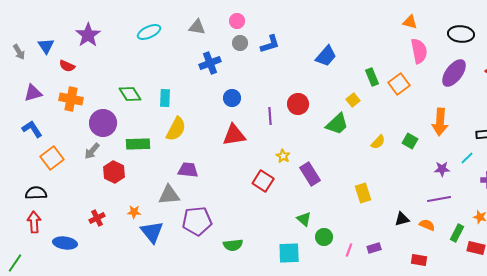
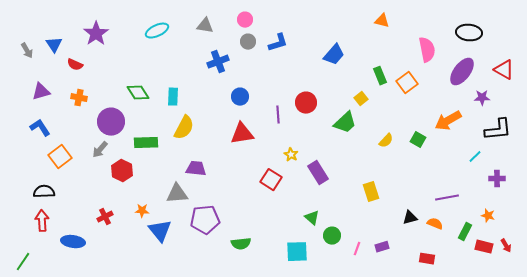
orange triangle: (410, 22) -> (382, 21), moved
orange cross: (71, 99) -> (79, 98), size x0.7
orange arrow: (440, 122) -> (448, 121), turned 56
purple star: (442, 169) -> (482, 98), moved

